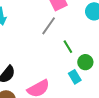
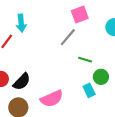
green line: (68, 47) -> (85, 60), turned -48

